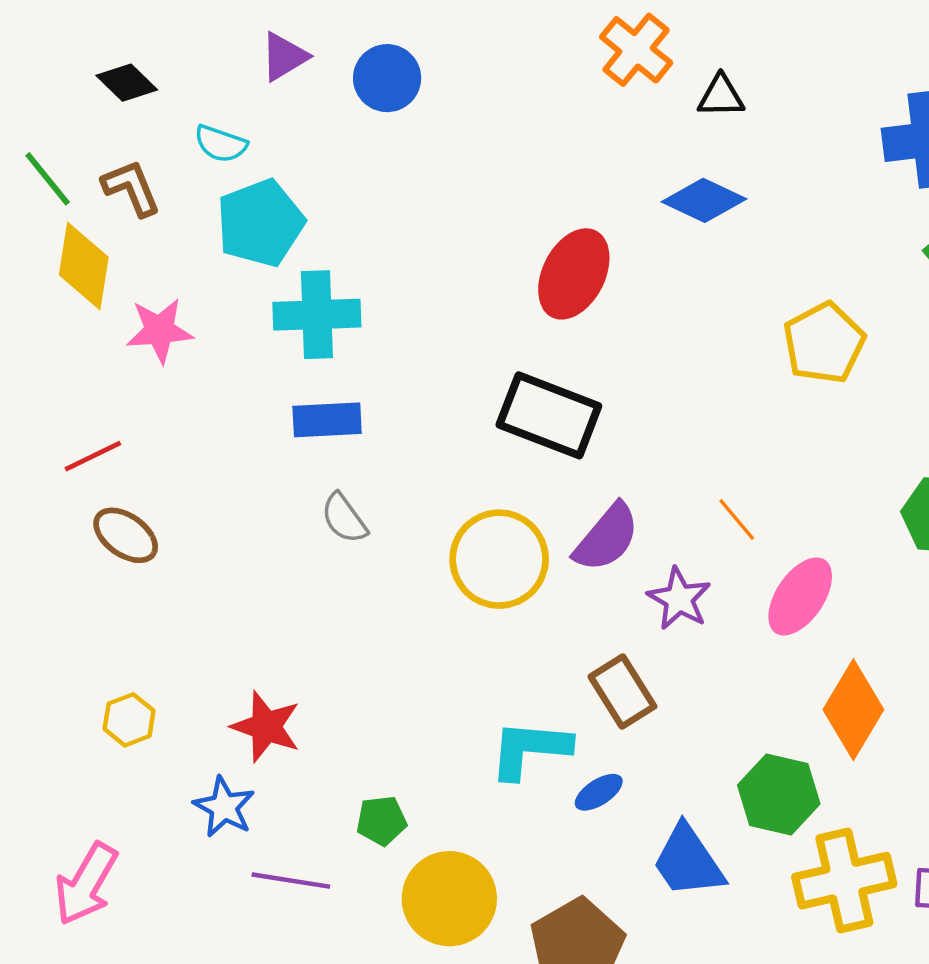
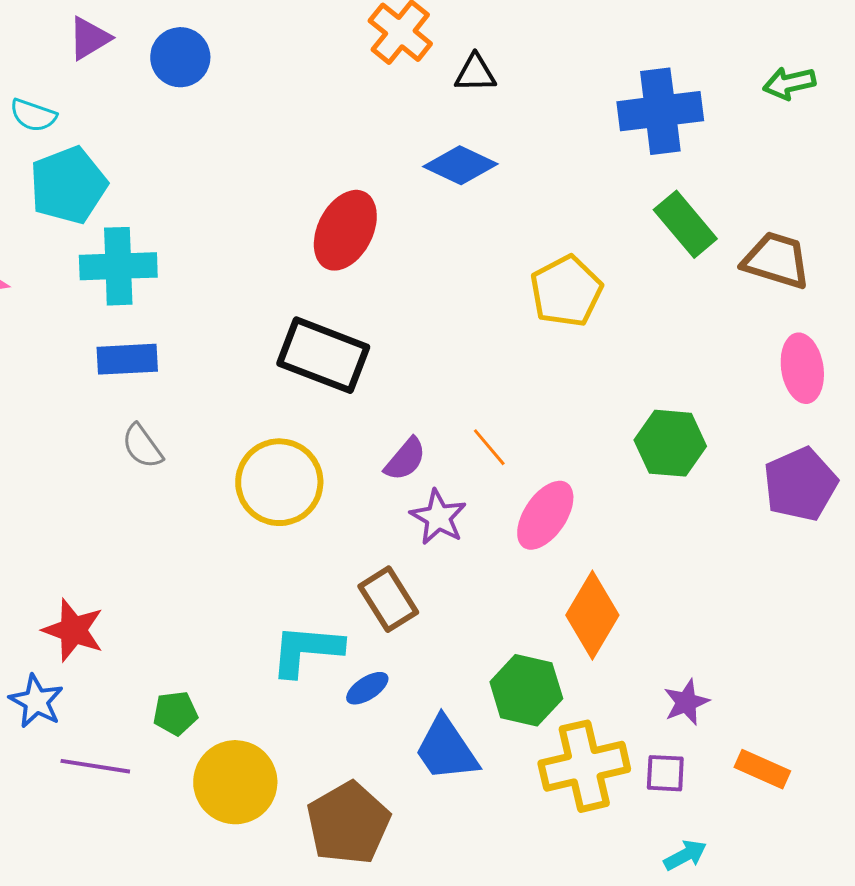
purple semicircle: (607, 538) -> (405, 459), moved, size x0.7

